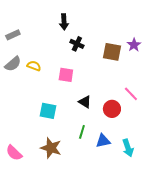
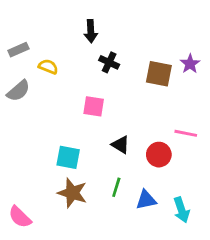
yellow semicircle: (34, 66) -> (48, 67), moved
pink line: (131, 94) -> (186, 133), turned -35
brown star: (51, 148) -> (72, 193), moved

